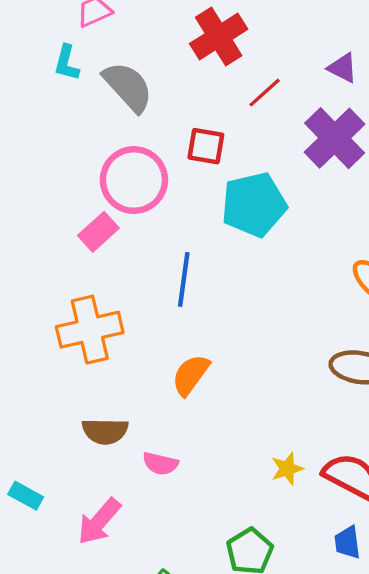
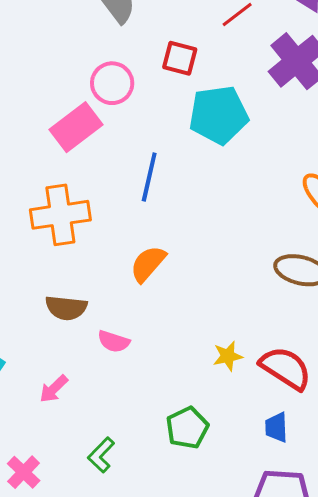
pink circle: (134, 180) -> (112, 83), size x0.7
pink rectangle: (98, 232) -> (76, 127), size x1.4
pink arrow: (99, 521) -> (54, 389), size x0.7

